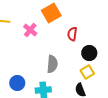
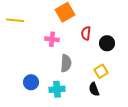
pink cross: (30, 30) -> (52, 39), moved, turned -32
black circle: (89, 53) -> (107, 43), moved

